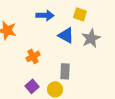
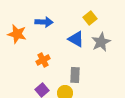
yellow square: (80, 14) -> (90, 18), turned 32
blue arrow: (45, 15) -> (44, 22), moved

